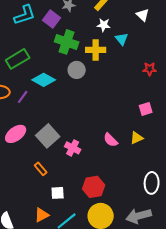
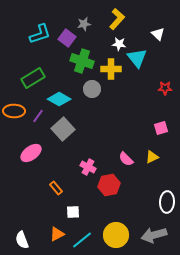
cyan triangle: (122, 39) -> (137, 58), size x1.5
gray square: (48, 136) -> (63, 129), moved
red hexagon: (94, 187) -> (109, 185), moved

